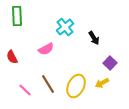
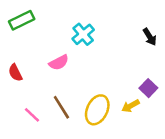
green rectangle: (17, 16) -> (22, 20), turned 66
black arrow: (94, 38) -> (150, 37), moved
purple square: (110, 63) -> (148, 88), moved

